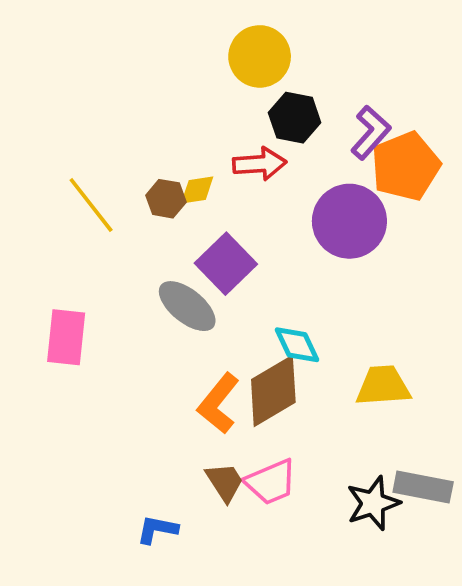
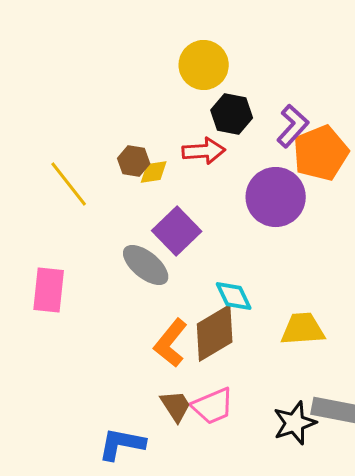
brown hexagon: (166, 199) -> (134, 161), moved
blue L-shape: (157, 529) -> (122, 444), size x1.4

